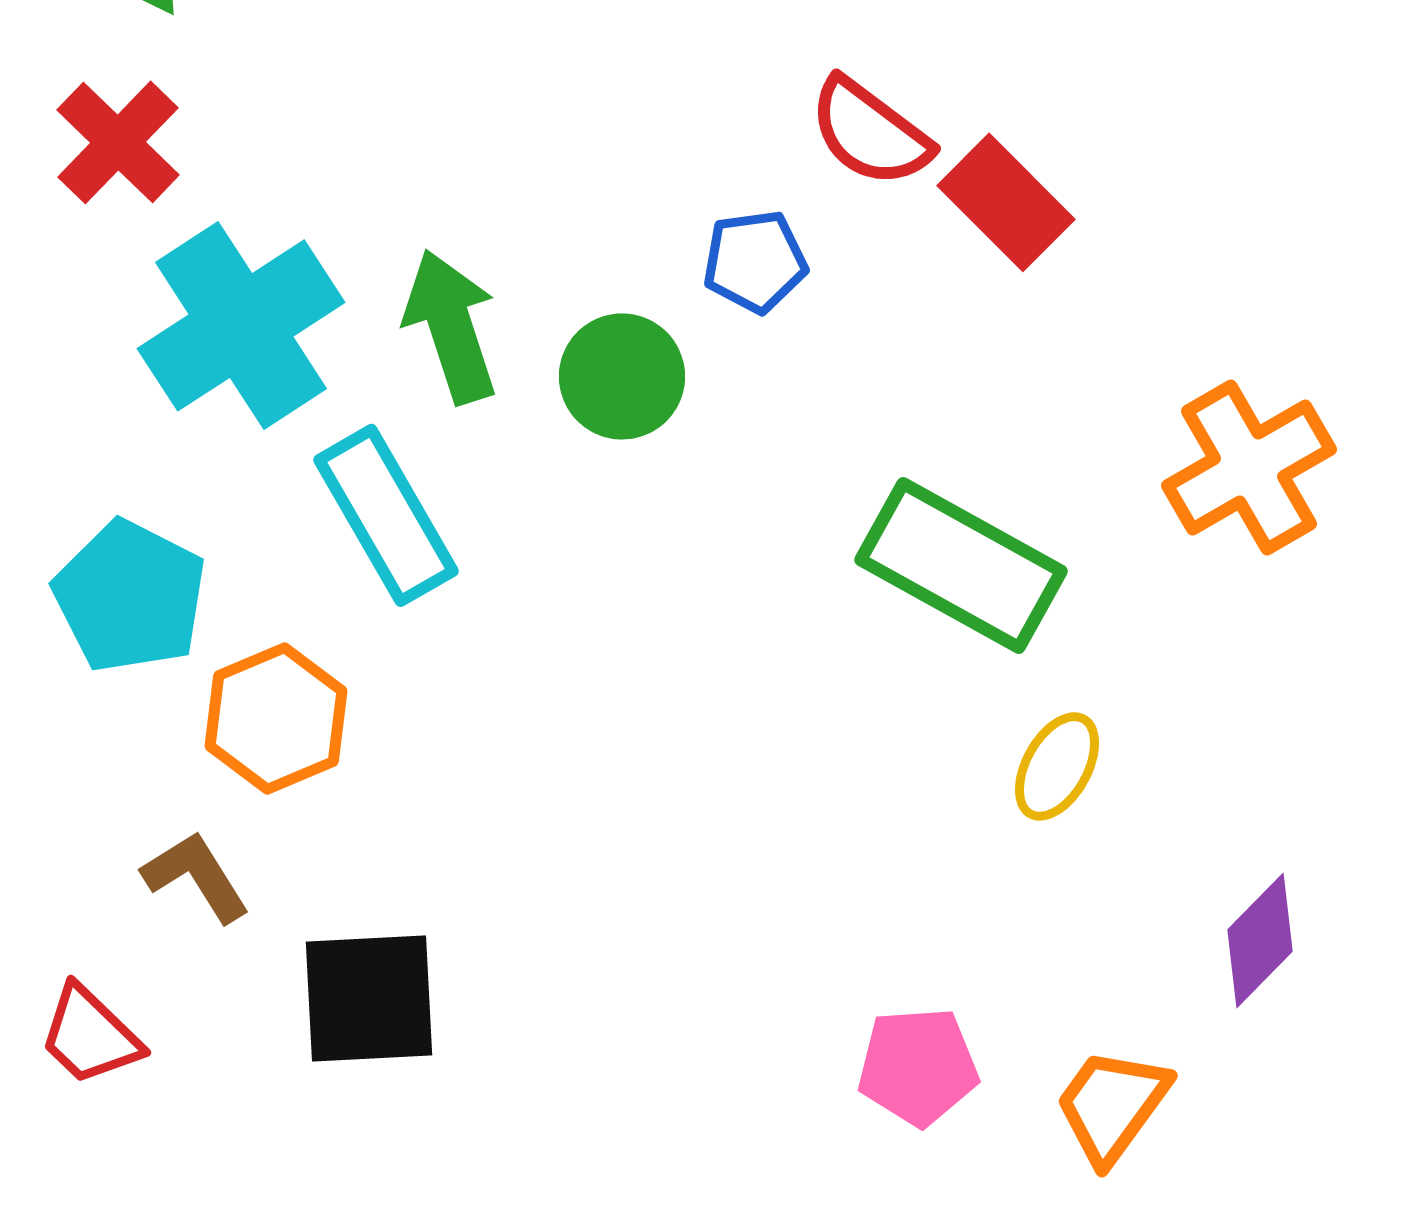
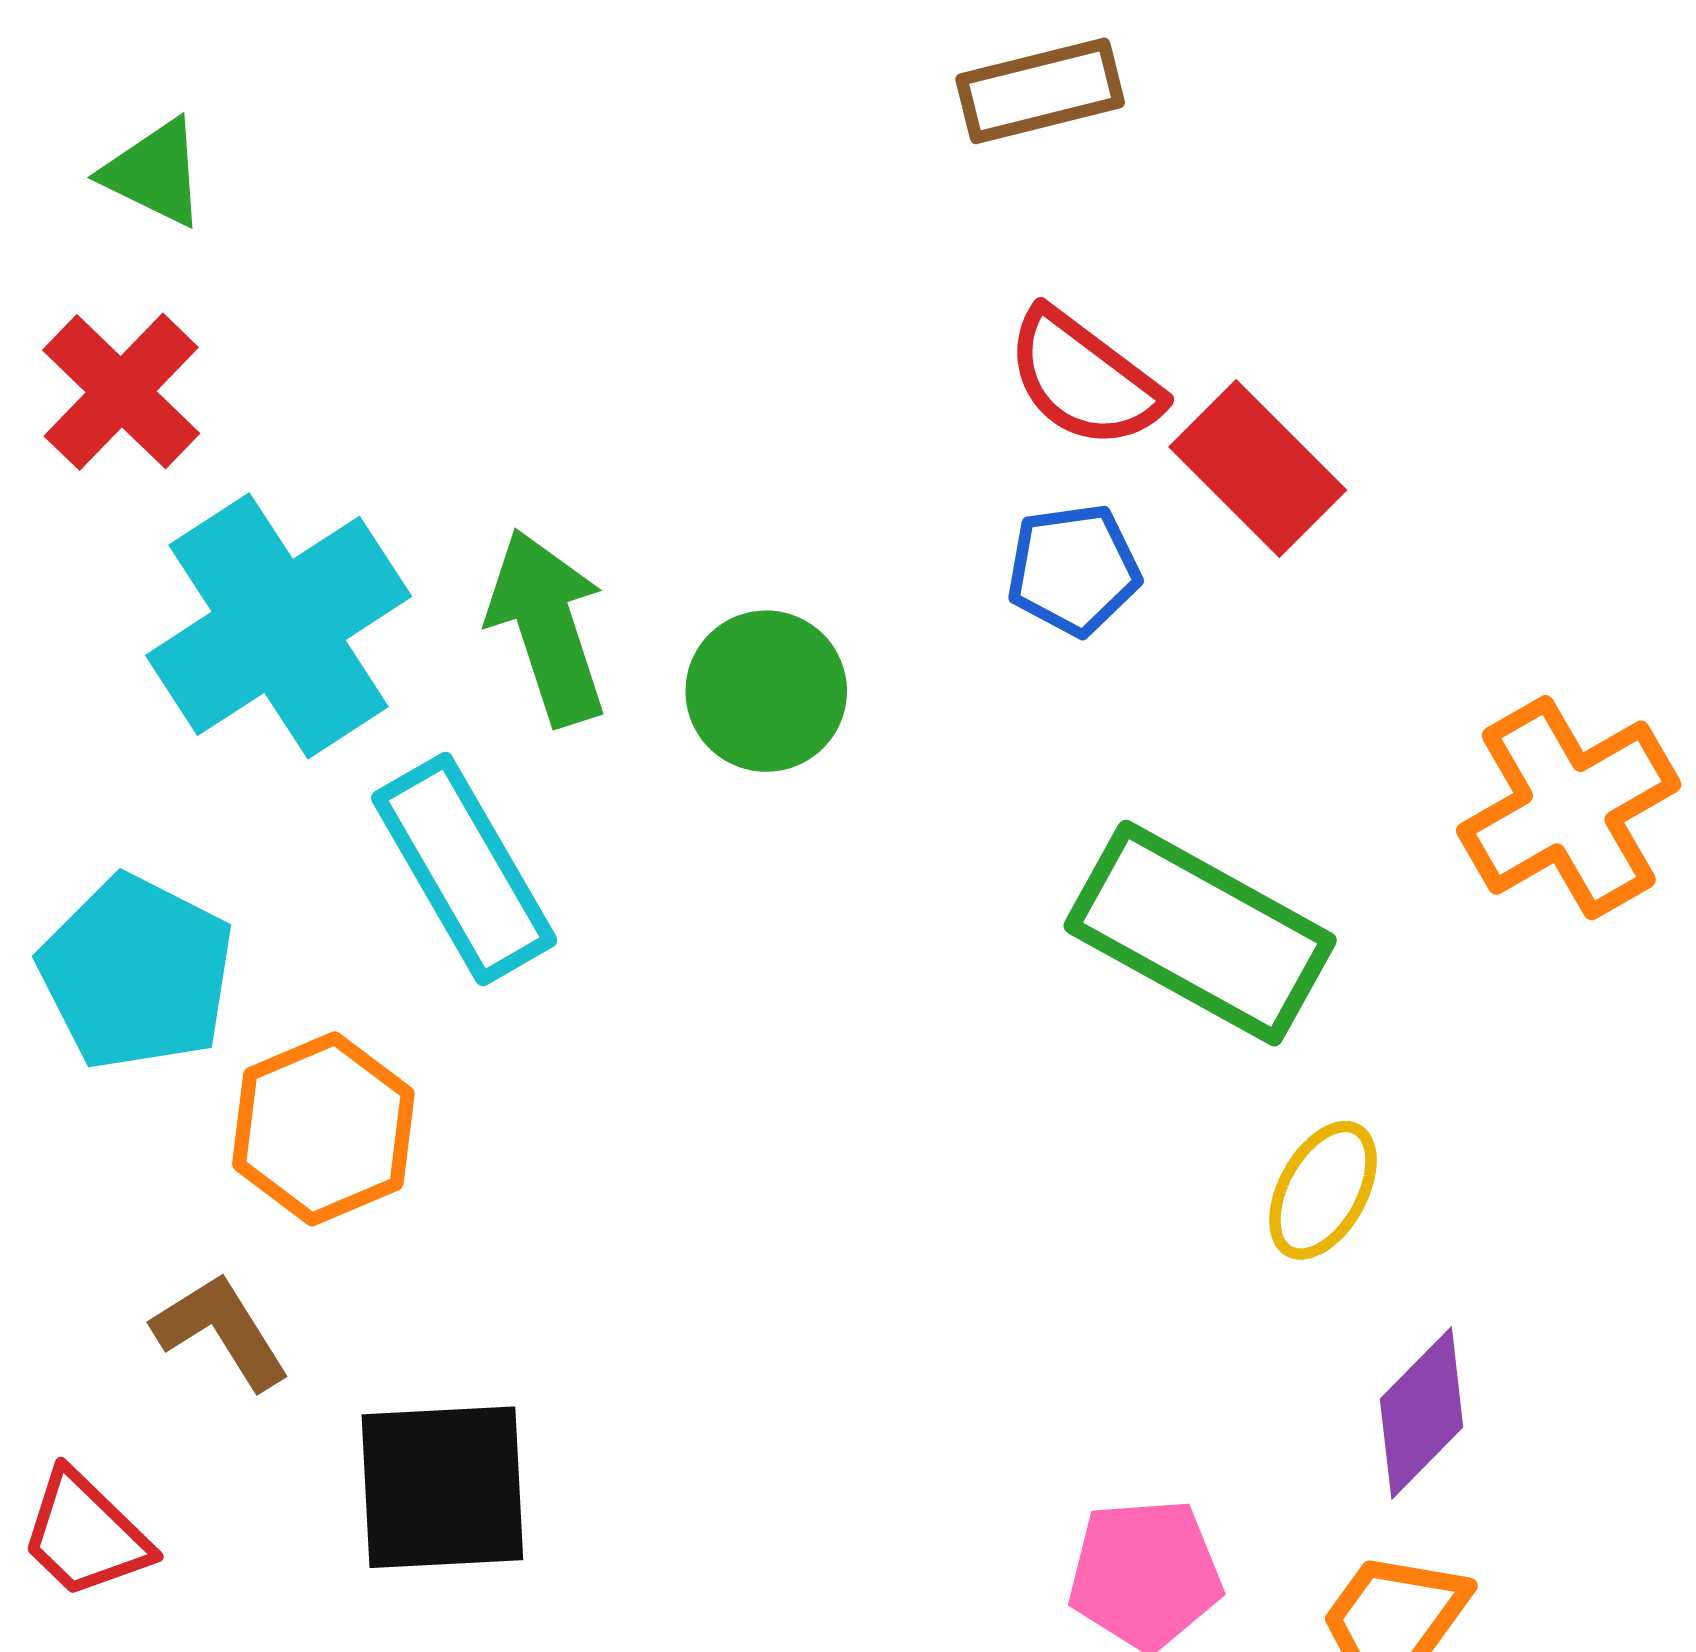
blue pentagon: (755, 261) -> (1073, 570), moved
purple diamond: (1260, 940) -> (1422, 1413), moved

